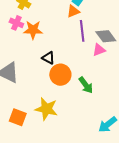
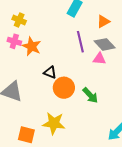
orange triangle: (73, 11) -> (103, 21), moved
orange star: (33, 30) -> (32, 46), turned 30
pink triangle: (99, 50) -> (99, 59), turned 32

